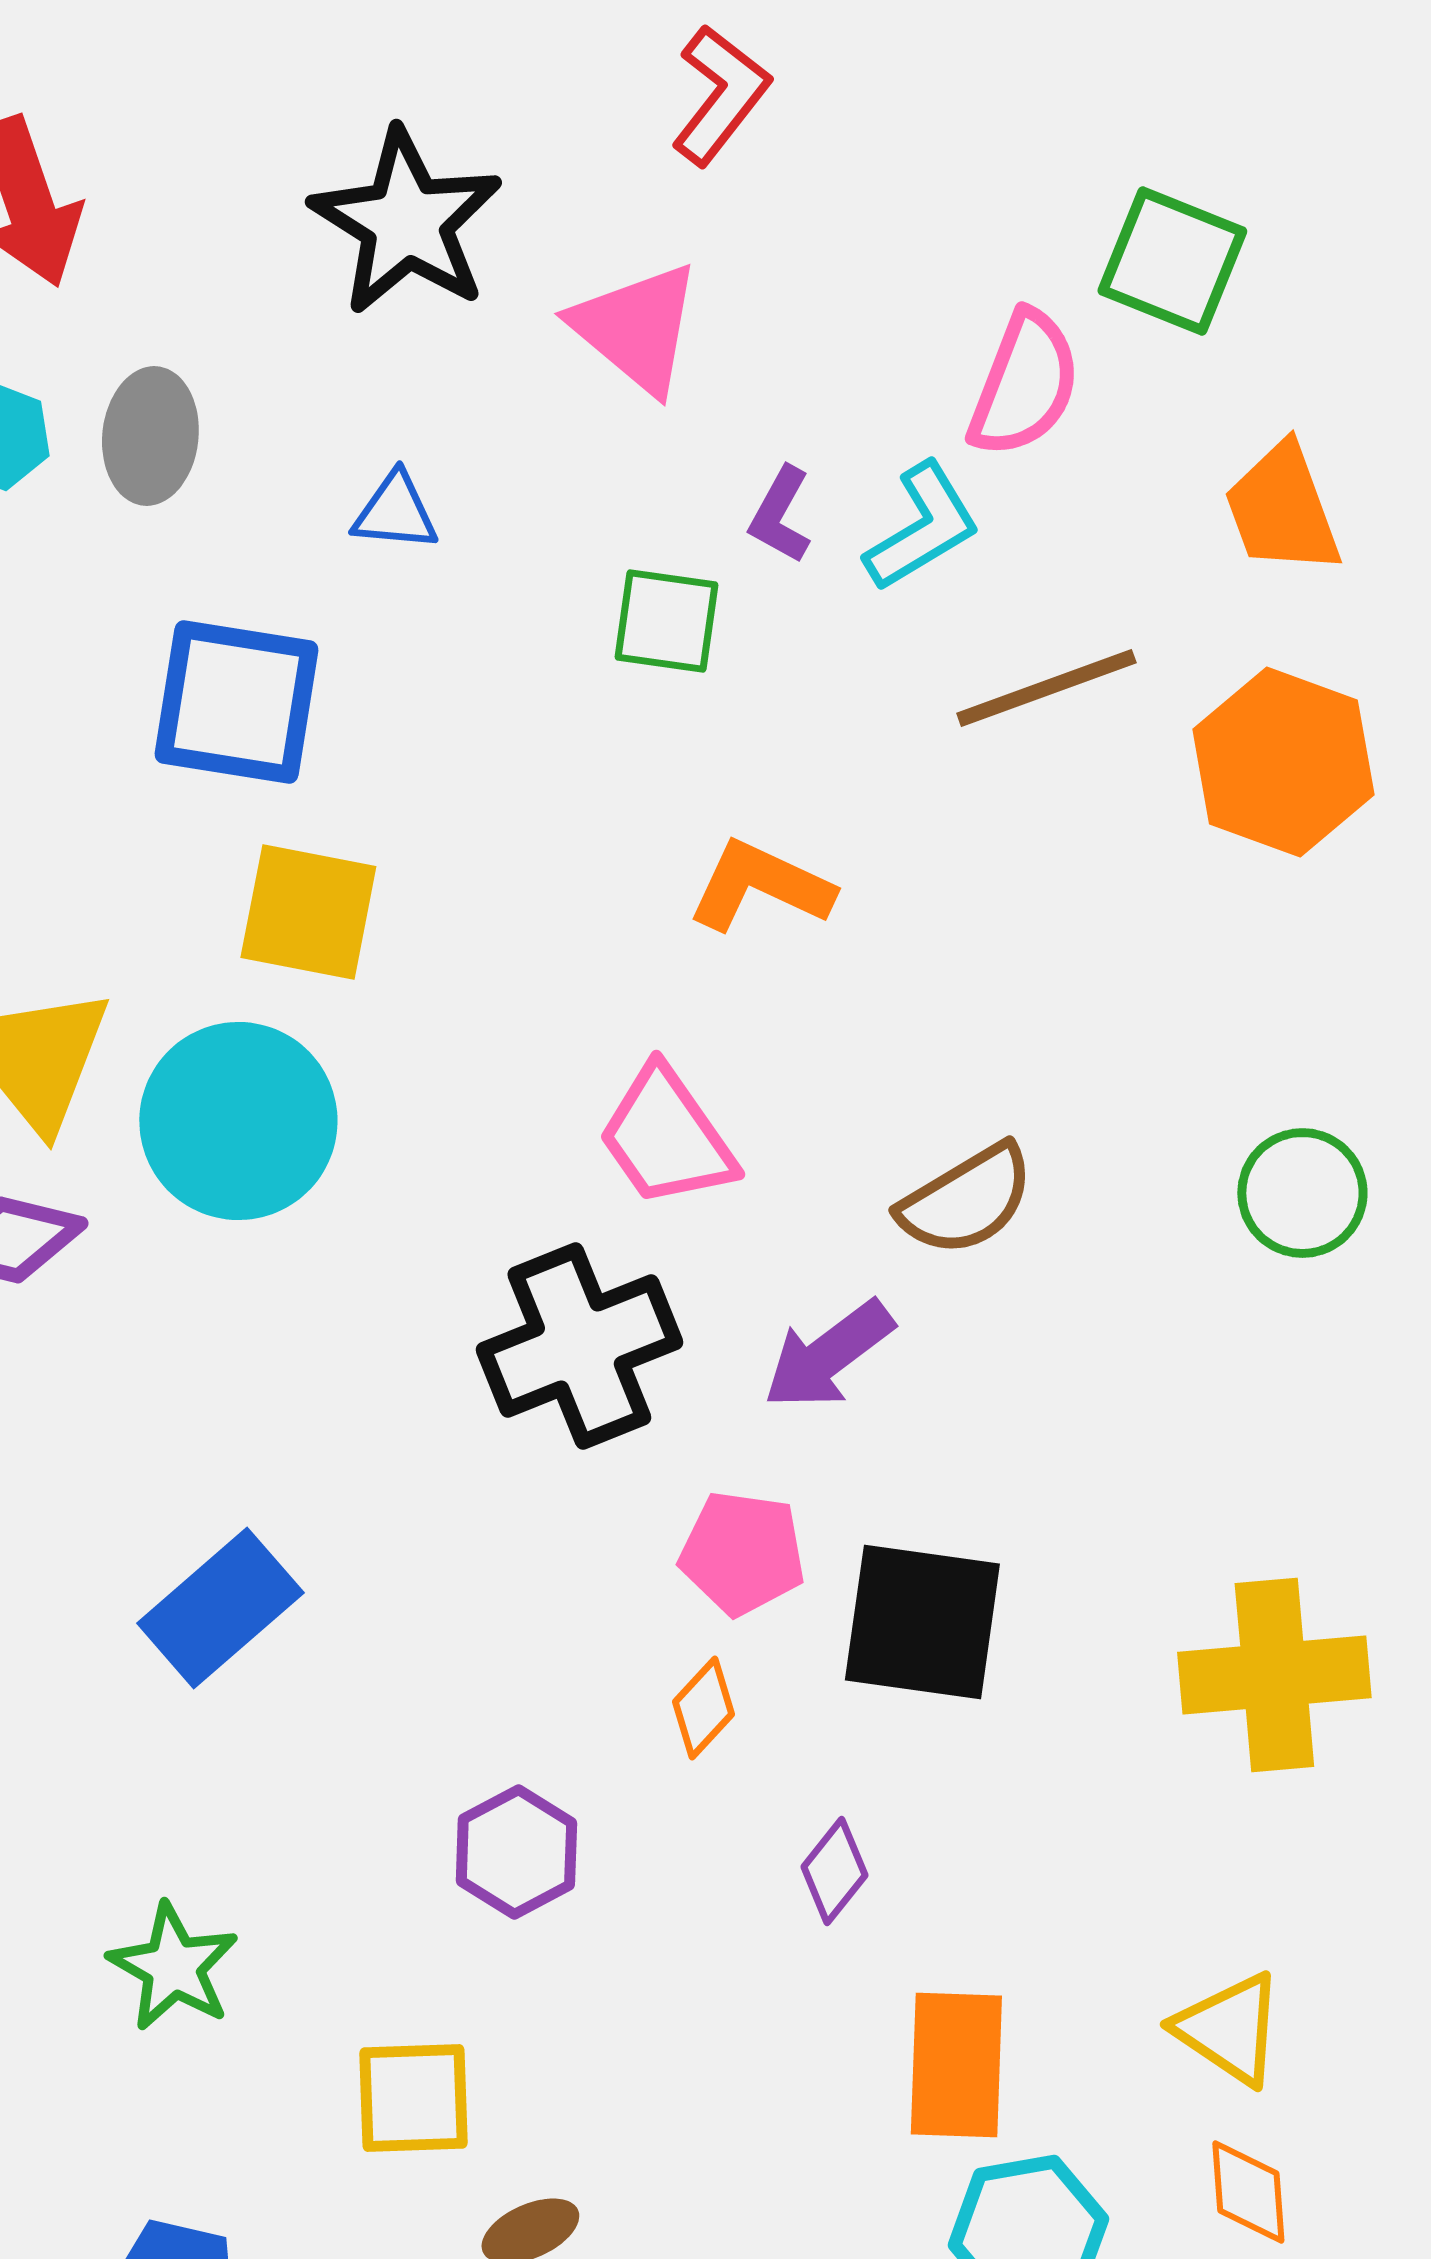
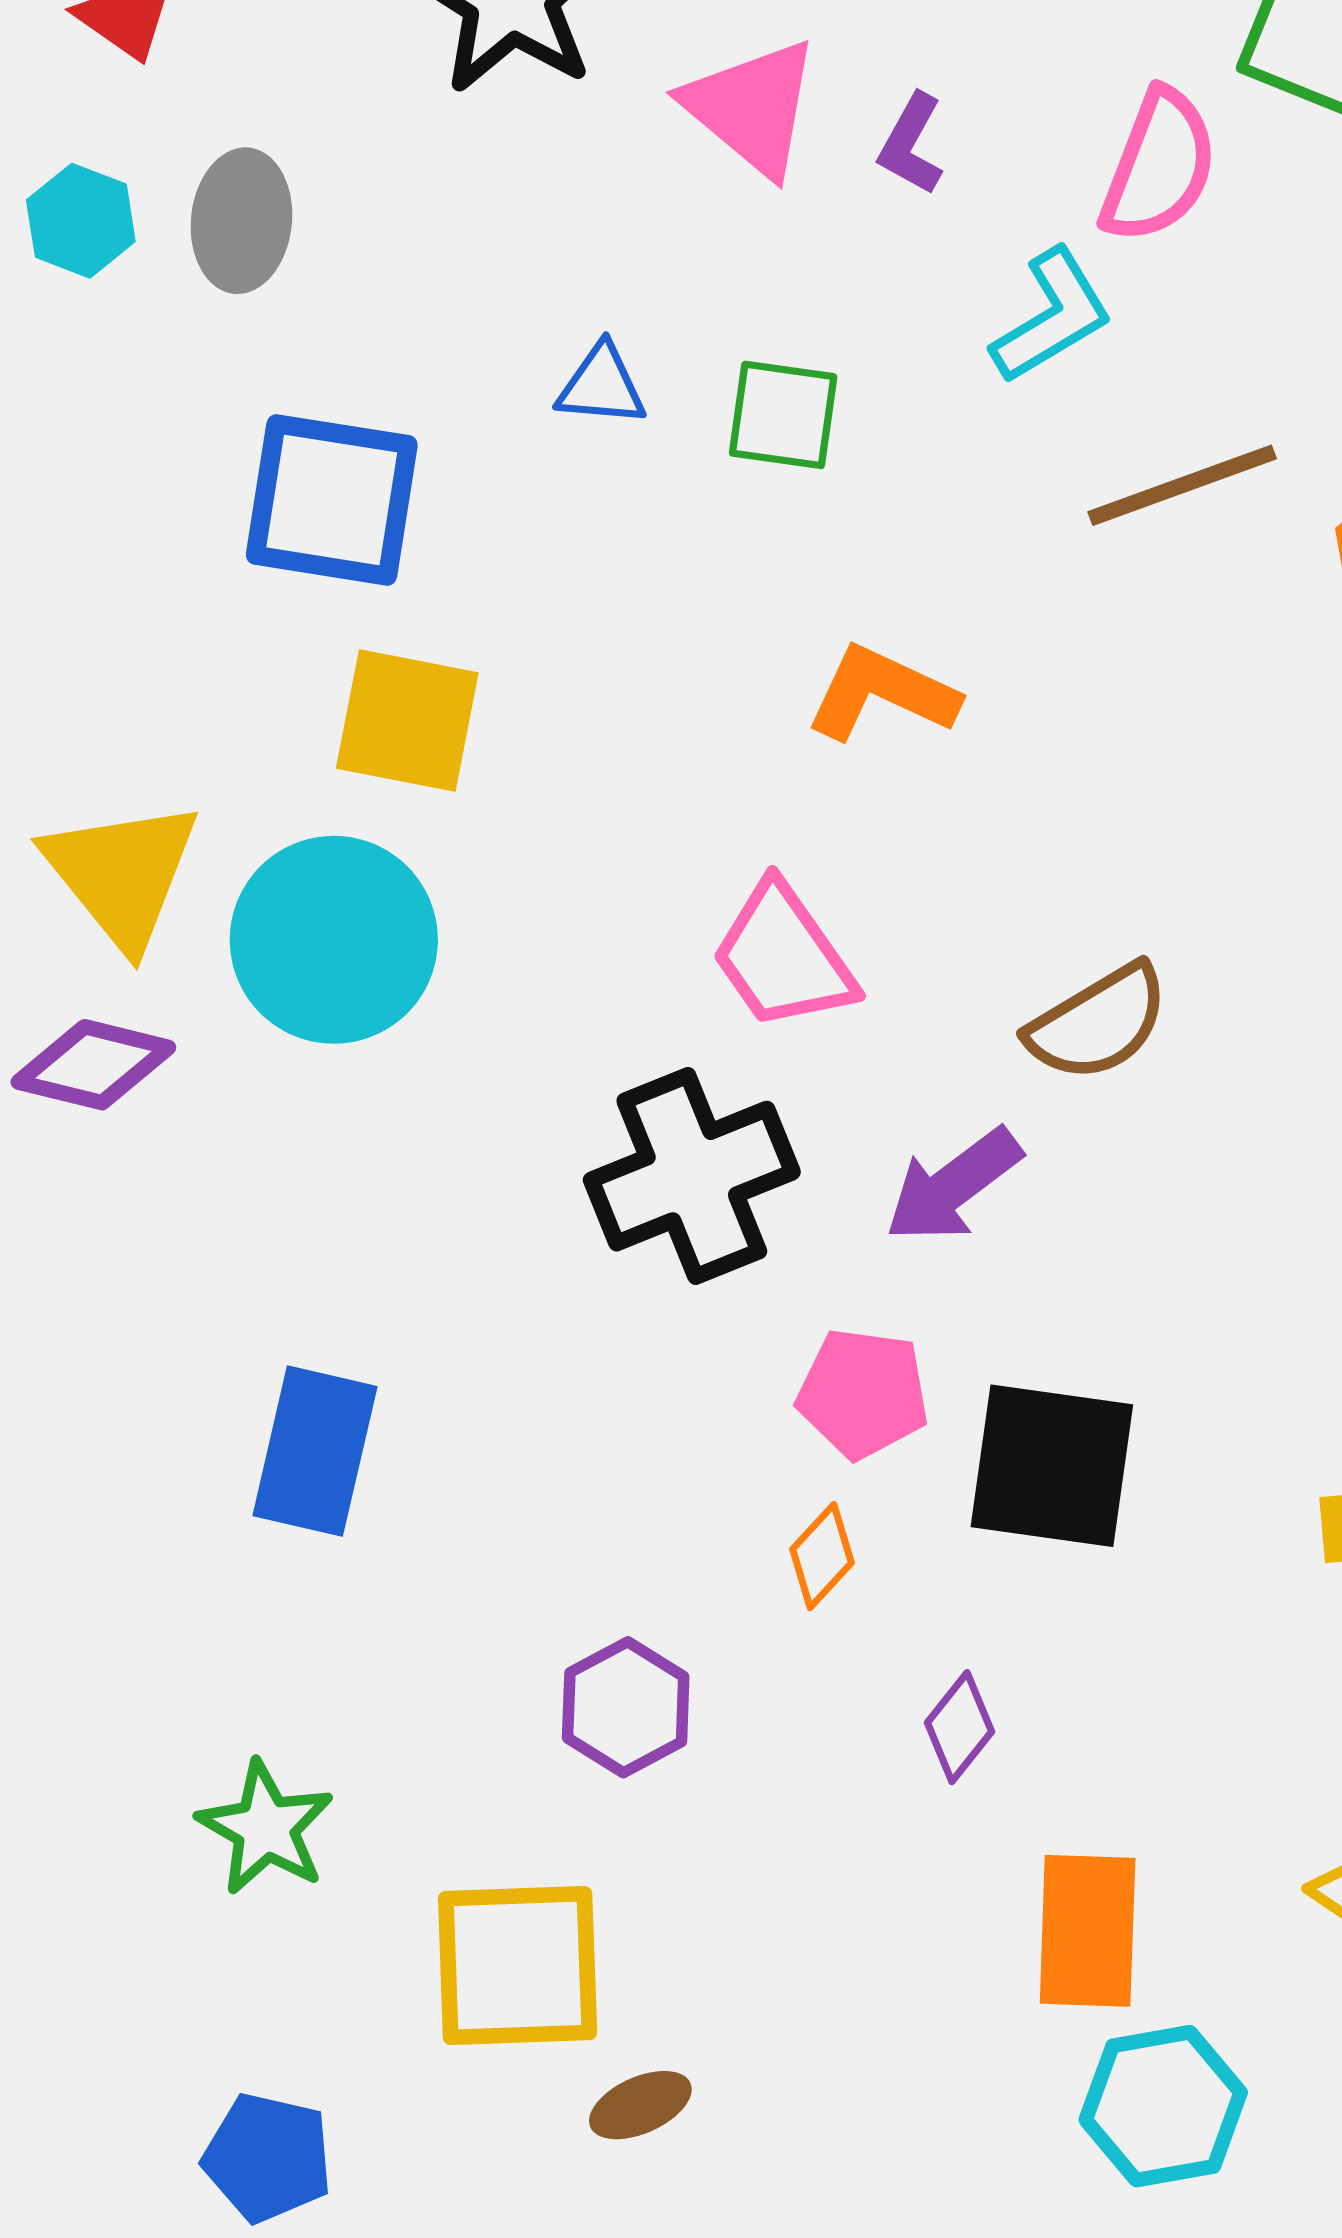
blue triangle: (395, 512) -> (602, 386), moved
purple L-shape: (780, 515) -> (911, 144), moved
blue rectangle: (220, 1608) -> (315, 1451), turned -36
yellow square: (413, 2098) -> (518, 1965), size x1.4

